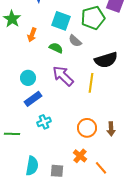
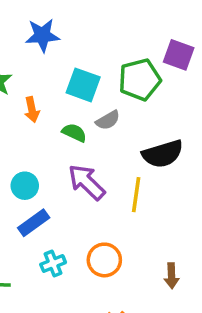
orange arrow: (32, 35) -> (32, 110), turned -32
gray semicircle: (75, 41) -> (108, 120), turned -72
orange circle: (87, 128) -> (104, 260), moved

